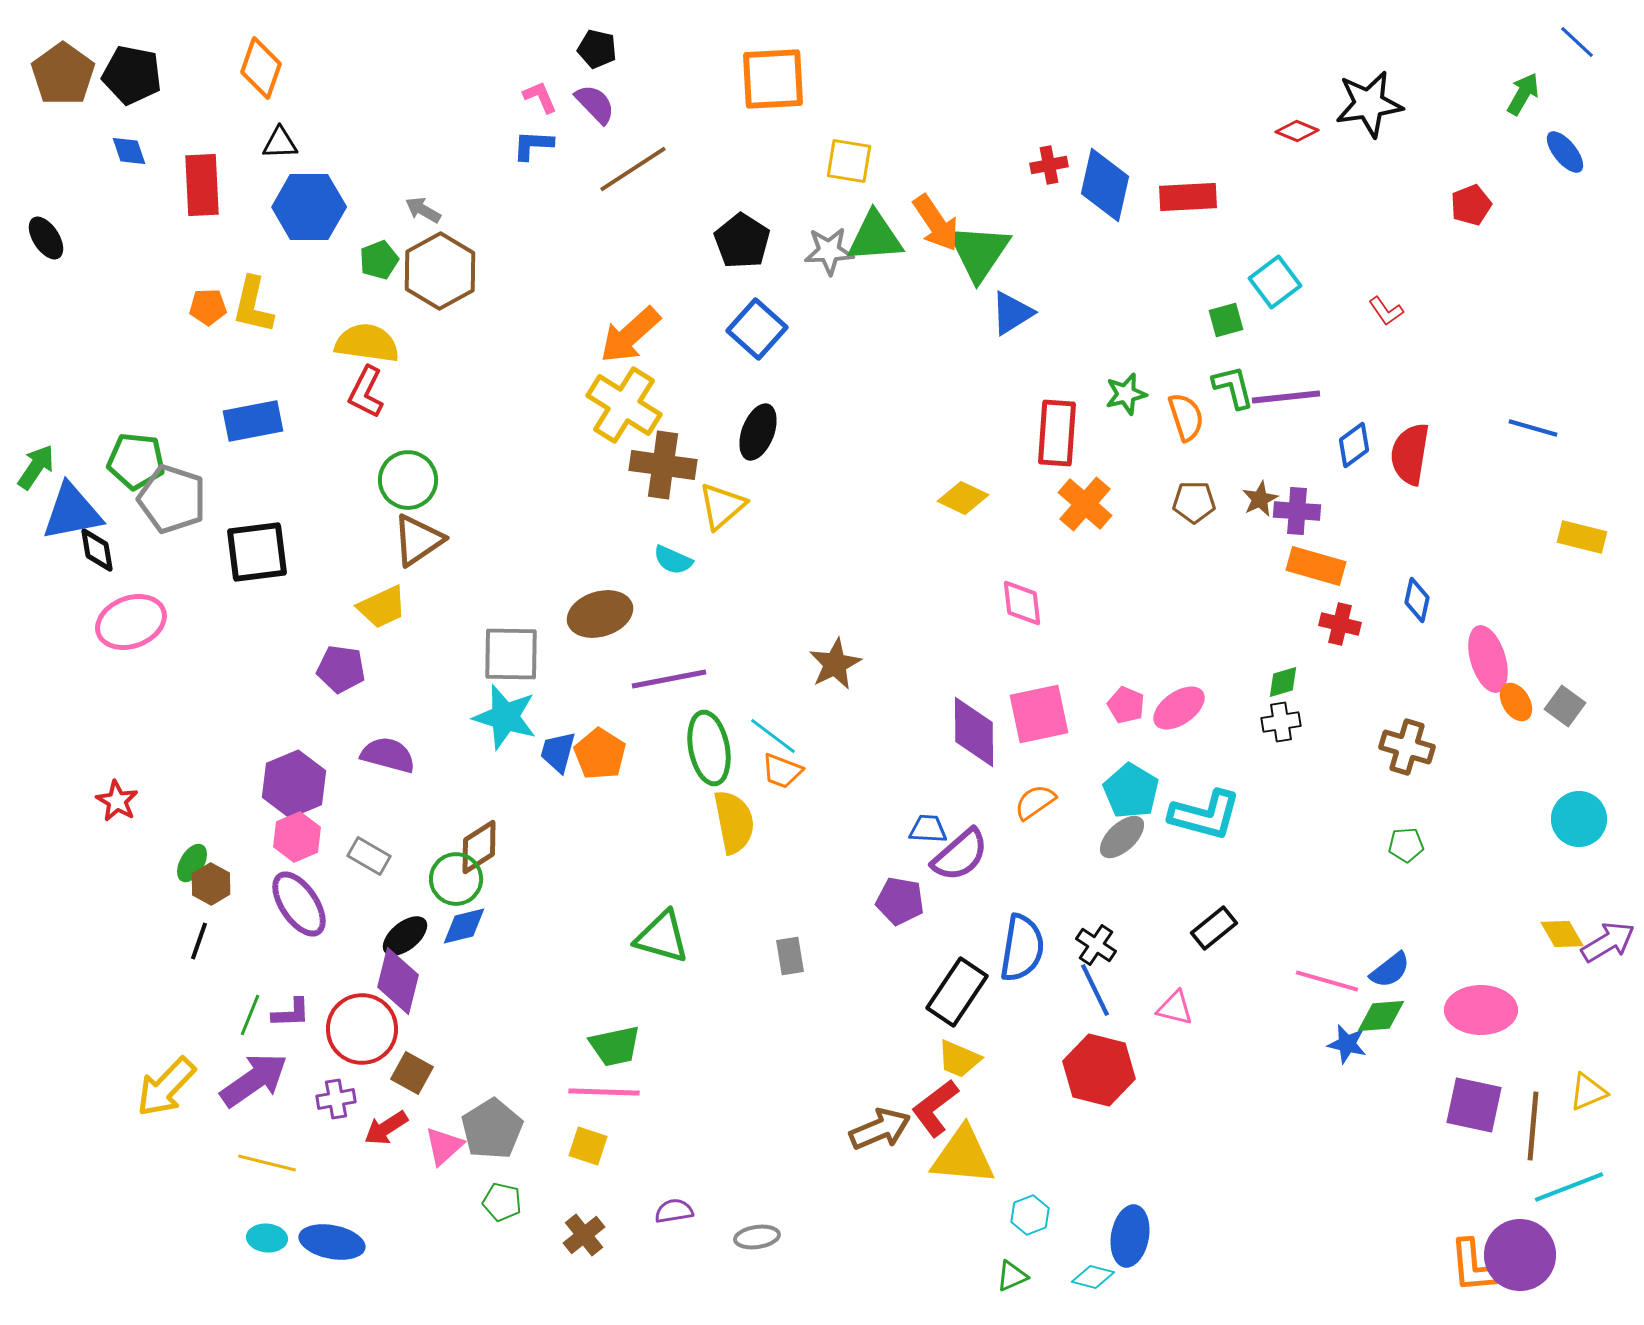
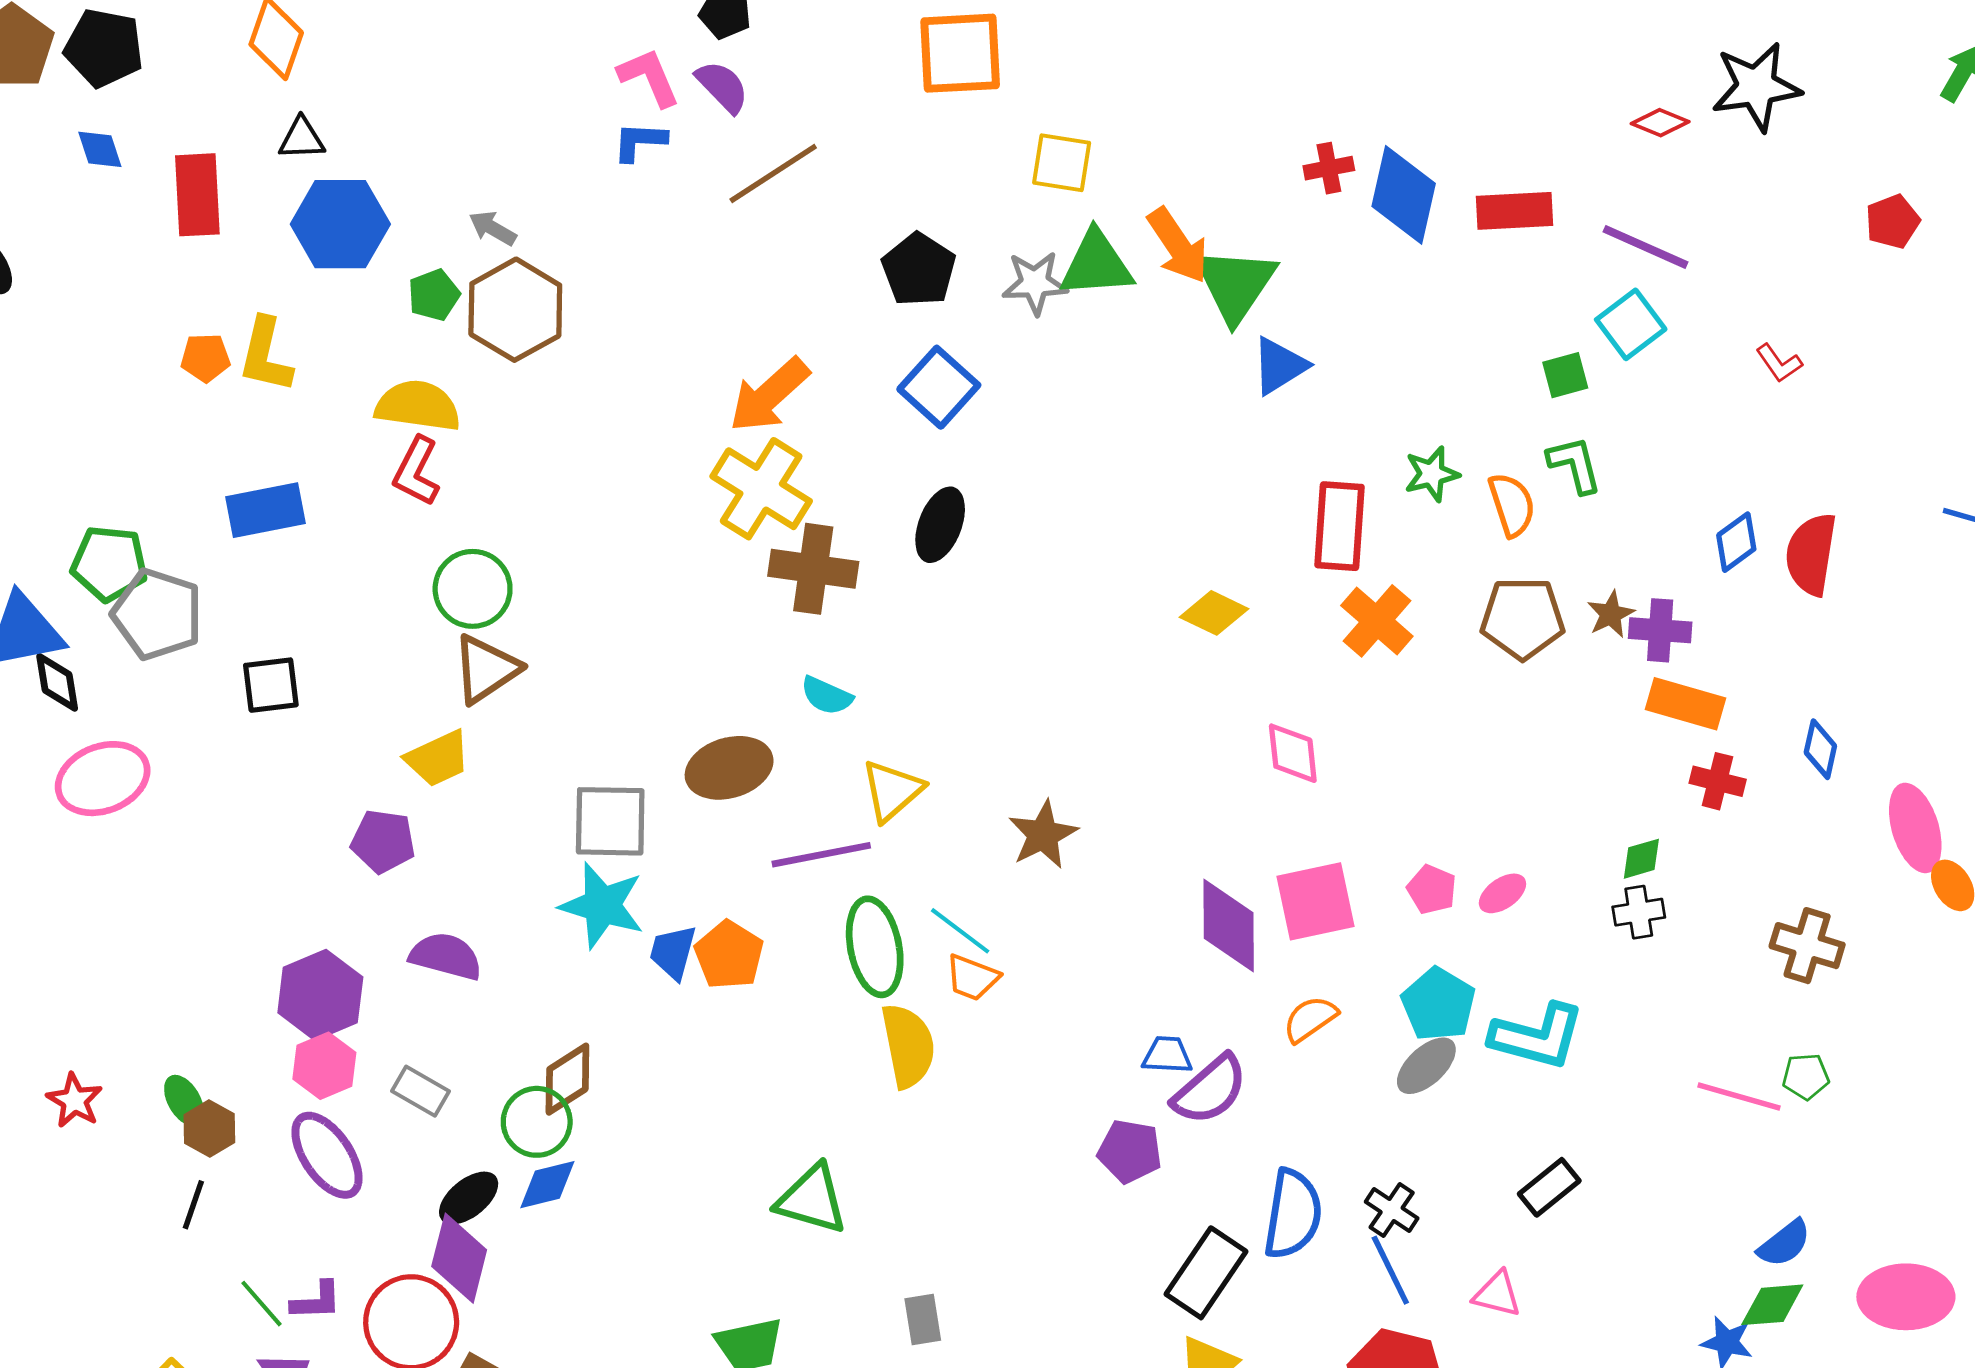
pink L-shape: (540, 97) -> (649, 77), size x1.4
purple line: (1286, 397) -> (1645, 247), moved, turned 30
brown pentagon: (1194, 502) -> (1523, 618), size x1.5
yellow triangle: (722, 506) -> (892, 791), moved
black square: (257, 552) -> (271, 685), size x0.7
pink ellipse: (1179, 708) -> (1502, 893), size x0.7
red star: (117, 801) -> (75, 1100), moved
green ellipse: (192, 863) -> (184, 1100), turned -60
gray rectangle: (790, 956) -> (923, 1320), moved
pink line: (1327, 981) -> (1739, 1096), moved
green line: (250, 1015) -> (262, 1304), turned -63

